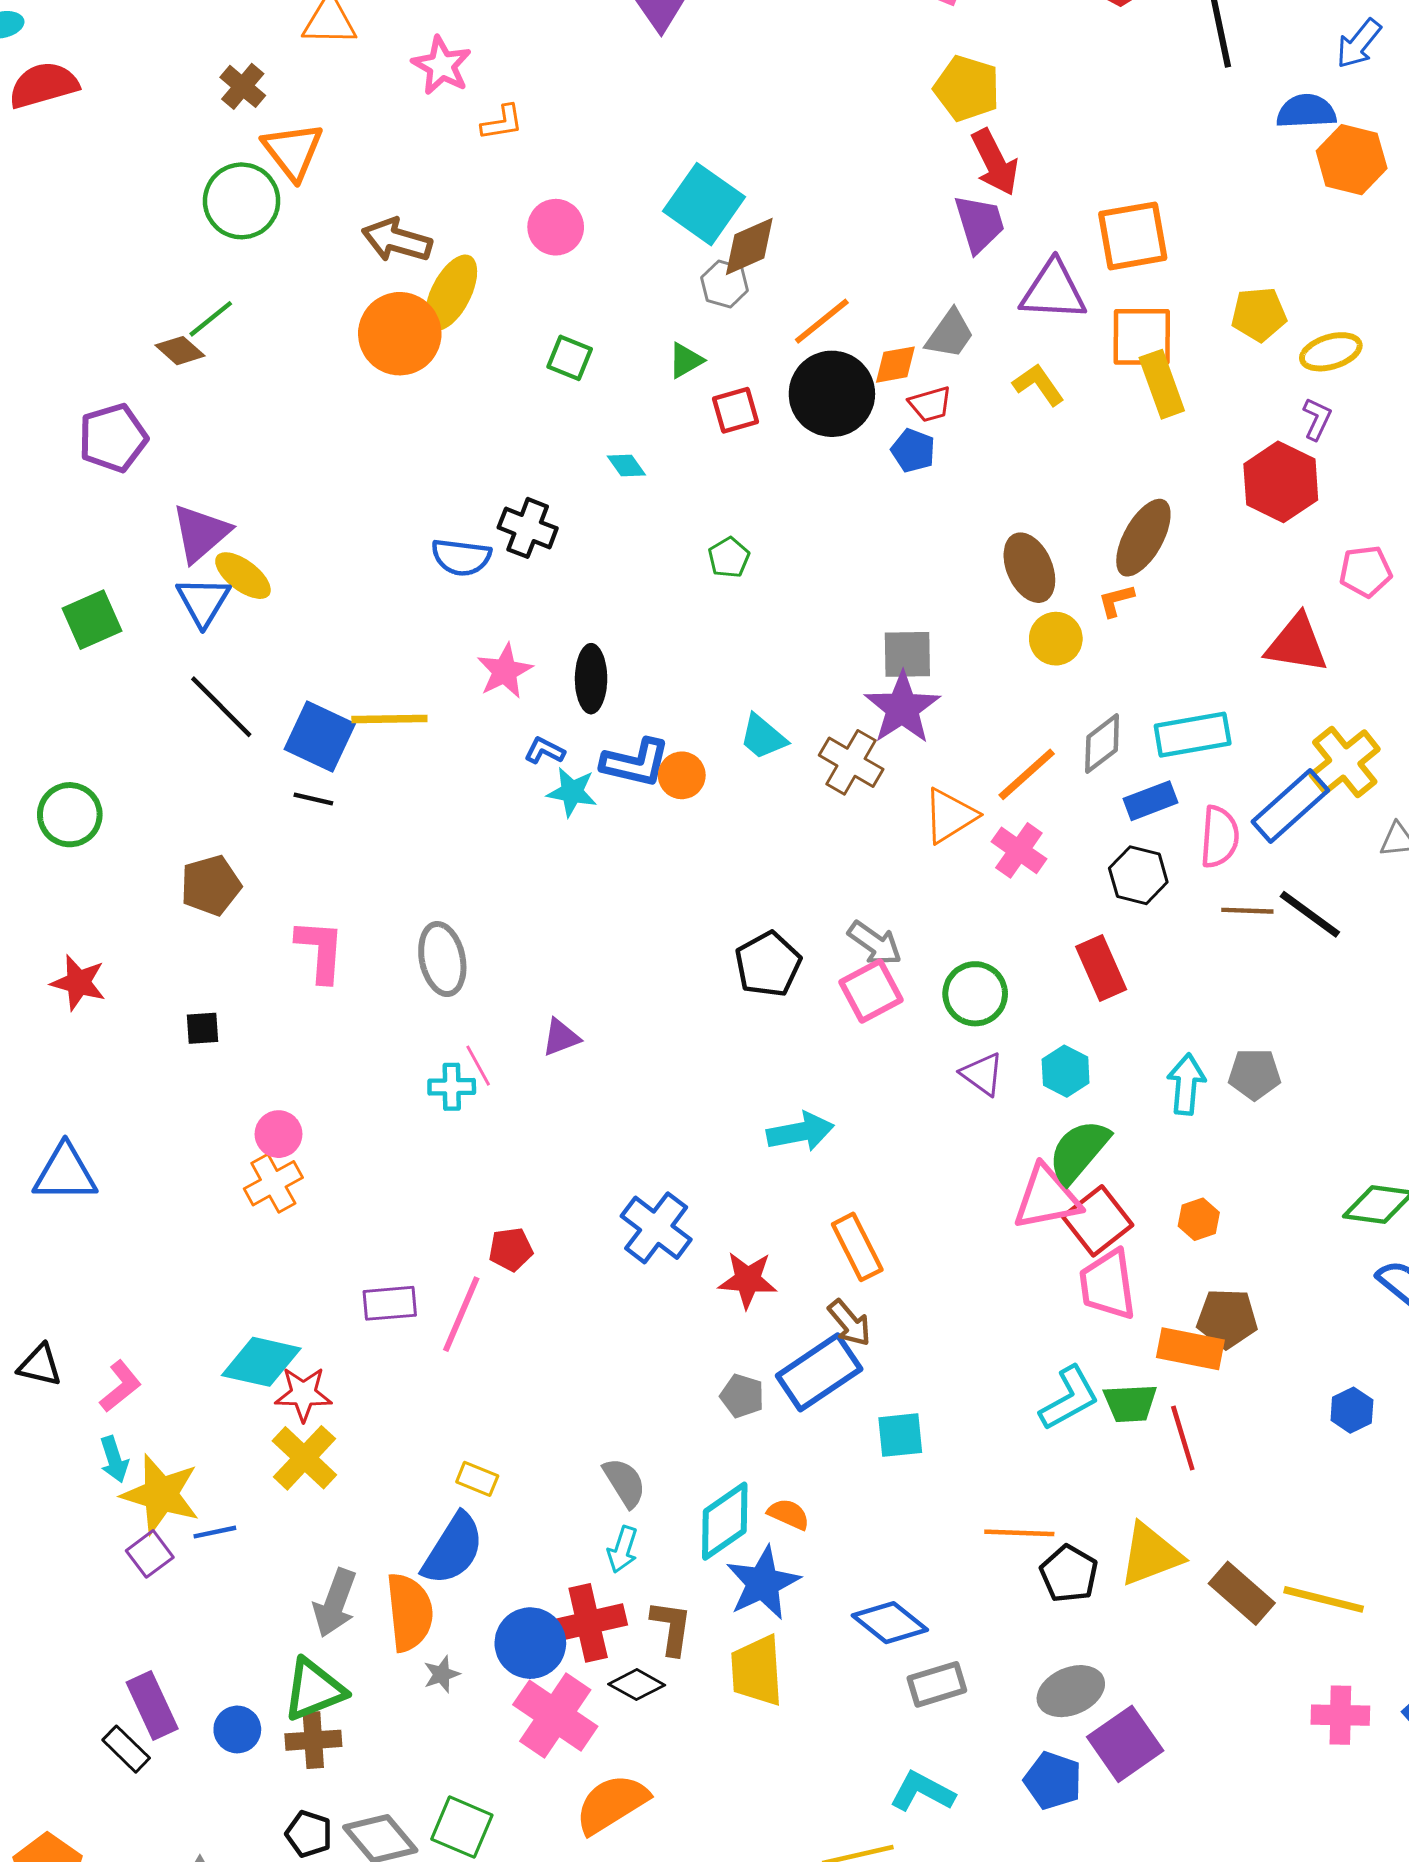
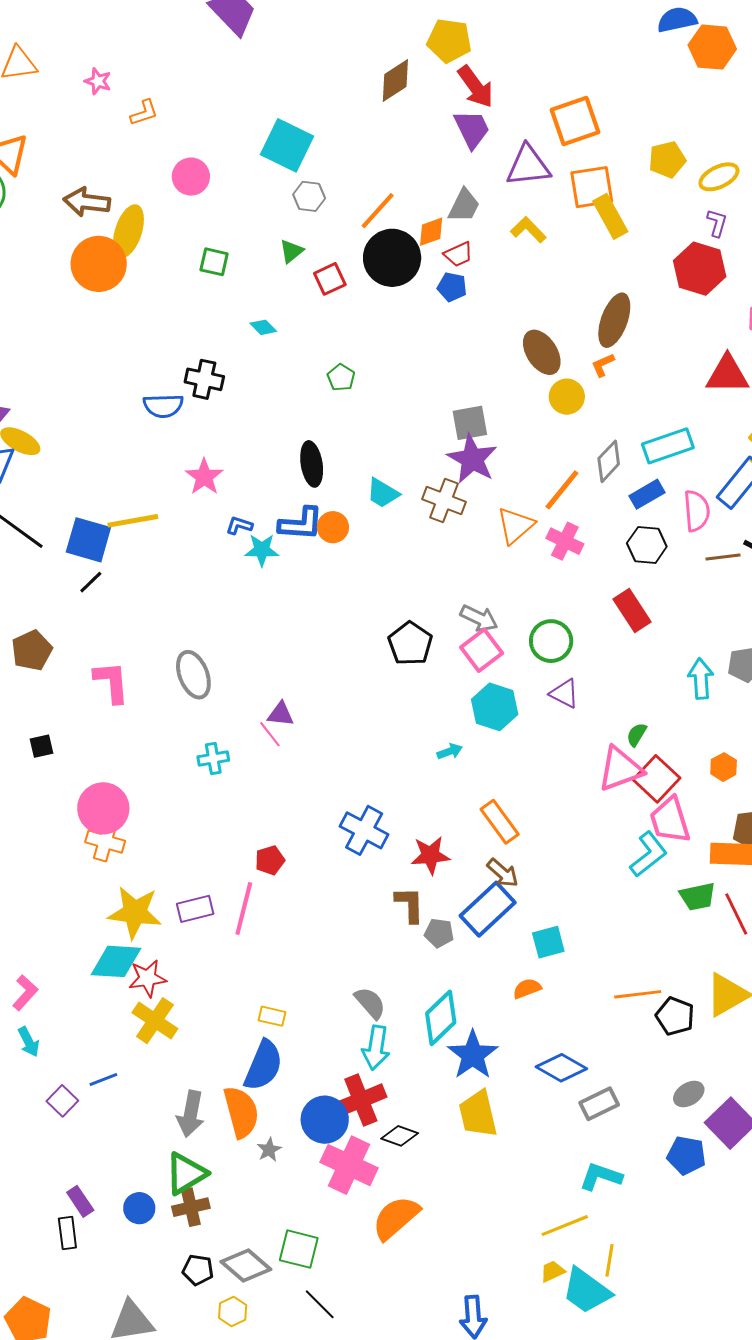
pink star: (442, 65) -> (98, 81), size x0.7
brown diamond: (749, 246) -> (395, 81), moved
black ellipse: (591, 679) -> (312, 464), moved
black line: (313, 799) -> (91, 582), turned -48
purple triangle: (561, 1037) -> (281, 714), turned 36
pink line: (478, 1066) -> (270, 734), moved
cyan hexagon: (1066, 1071) -> (495, 707), moved, size x1.4
cyan arrow: (800, 1132) -> (450, 751), size x0.6
pink circle: (279, 1134) -> (103, 808), size x1.6
green semicircle: (1079, 1151) -> (637, 735), size x0.5
orange cross: (273, 1183) -> (105, 842), turned -36
cyan L-shape: (1069, 1398) -> (649, 854), moved
yellow star: (161, 1494) -> (135, 912), moved
orange semicircle: (789, 1514) -> (527, 989), moved, turned -36
cyan arrow: (623, 1549) -> (376, 1048), size x1.4
brown L-shape: (671, 1628) -> (410, 905), moved
gray ellipse: (1071, 1691) -> (689, 1094), size x0.7
purple rectangle: (152, 1706) -> (80, 1201), size x0.7
black rectangle: (126, 1749) -> (67, 1233), turned 48

